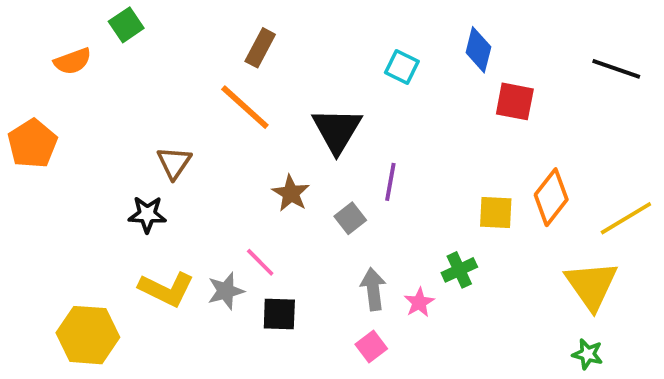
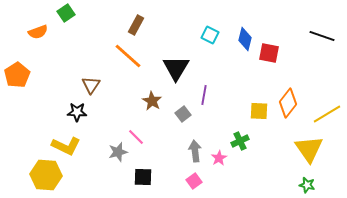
blue diamond: (478, 50) -> (245, 39), moved
yellow L-shape: (166, 289) -> (66, 146), moved
black square: (279, 314) -> (143, 177), moved

